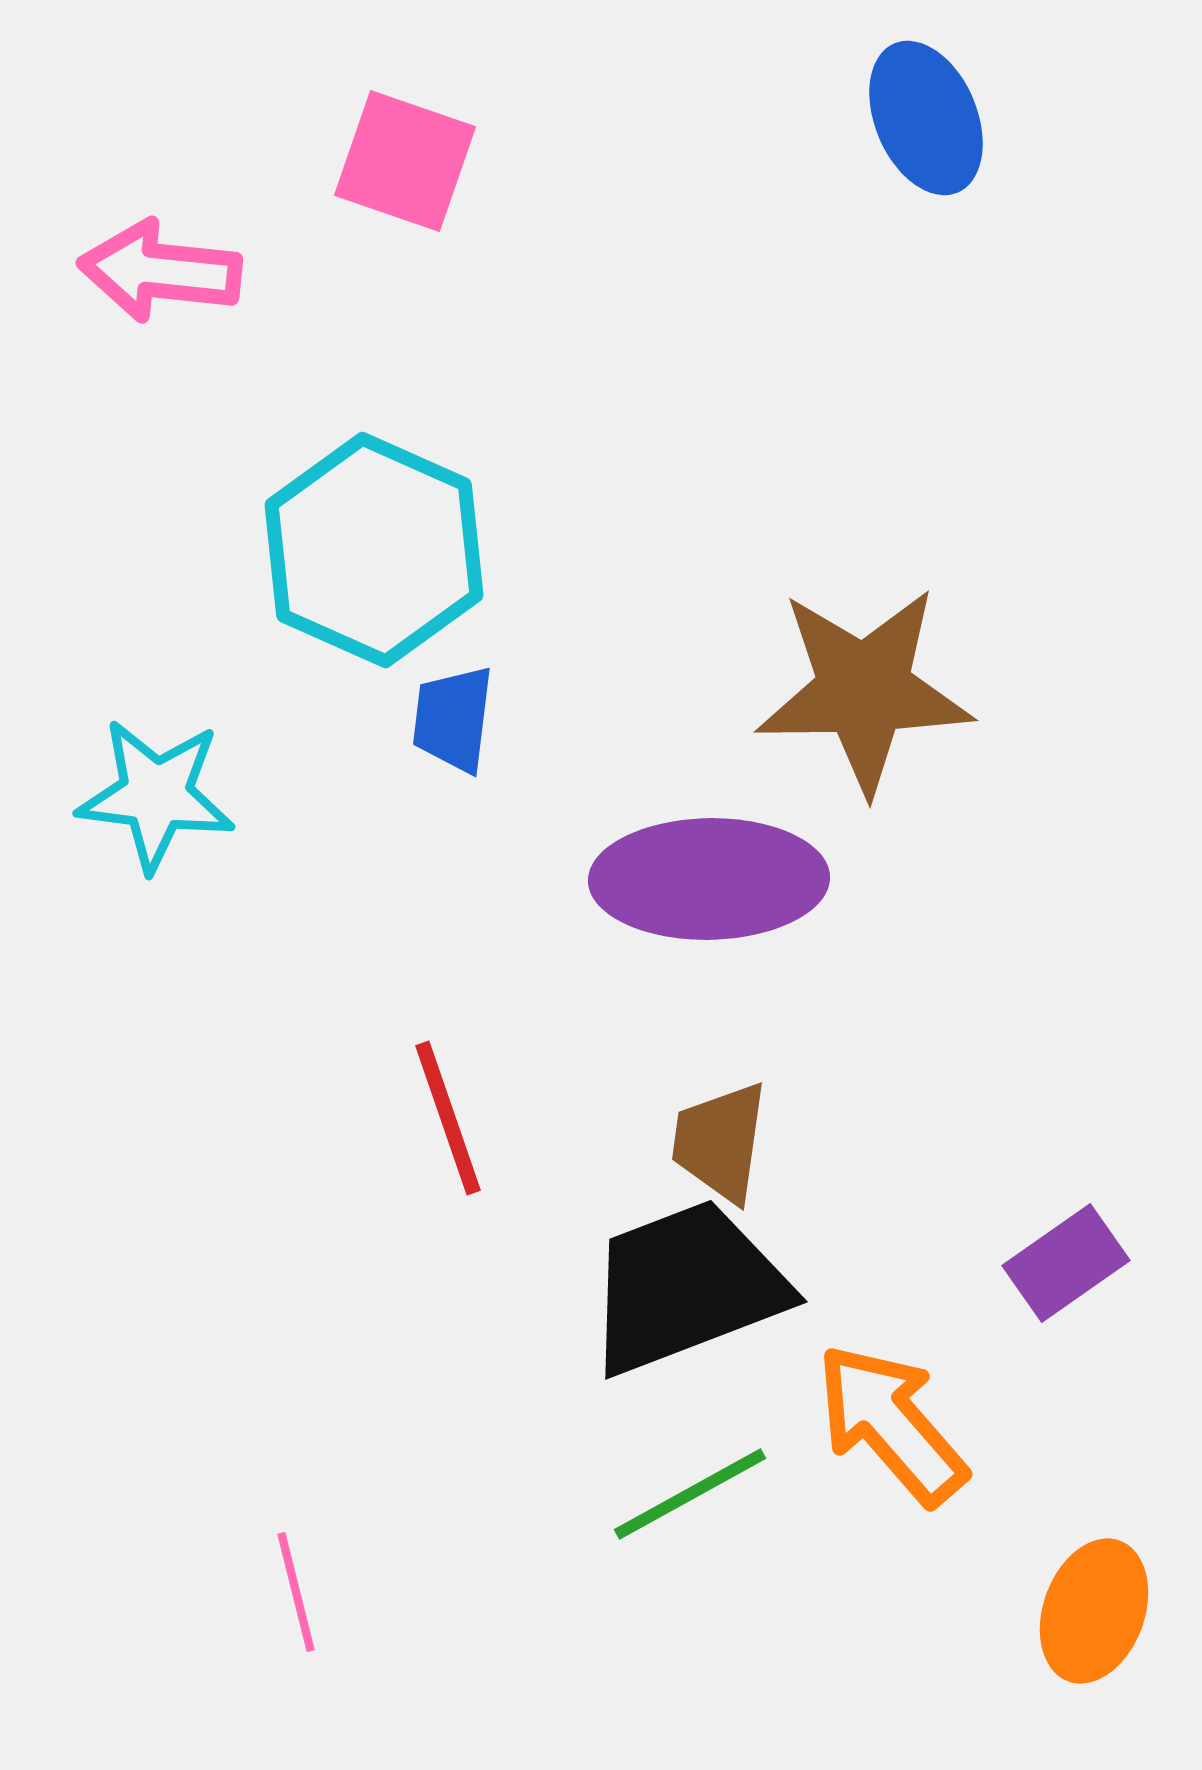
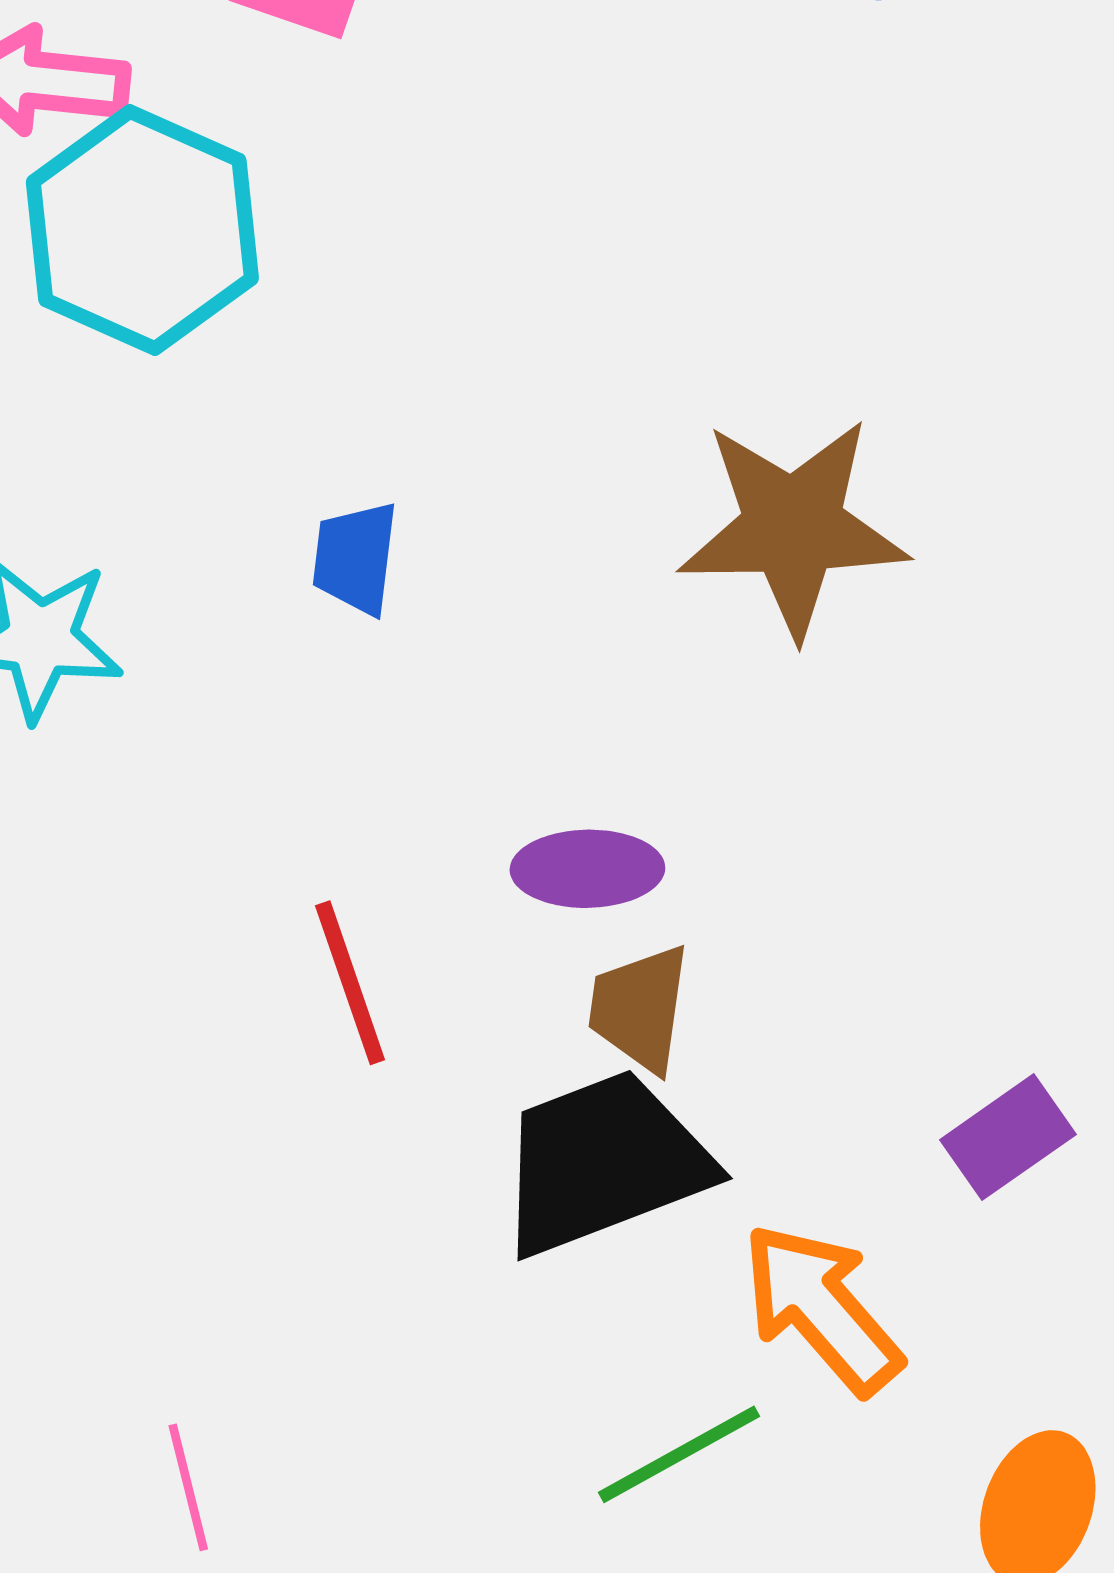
cyan hexagon: (374, 550) -> (142, 230), moved
purple ellipse: (709, 879) -> (587, 869), moved, size x0.6
green line: (690, 1494) -> (679, 1454), moved

